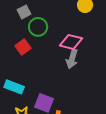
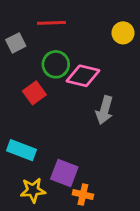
gray square: (24, 12) -> (16, 43), moved
pink diamond: (71, 42) -> (83, 76), moved

